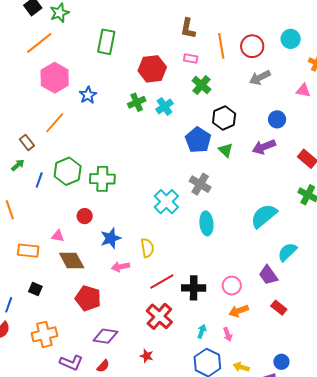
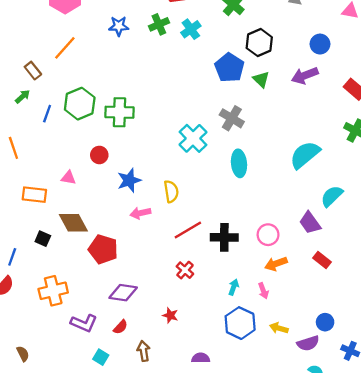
blue star: (88, 95) -> (119, 26), moved, turned 30
brown diamond: (72, 261) -> (73, 223), moved
red cross: (159, 316) -> (185, 270), size x0.6

